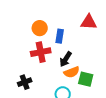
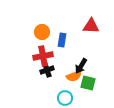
black arrow: (66, 59) -> (81, 66), moved
black cross: (25, 82) -> (47, 70), moved

